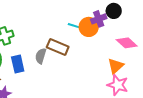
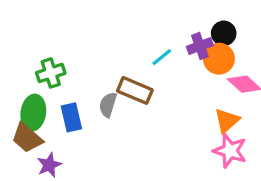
cyan line: (75, 26) -> (162, 57), turned -56
orange circle: (89, 27) -> (219, 59), moved

